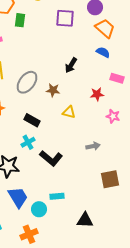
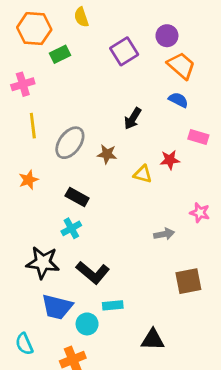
purple square: (65, 18) -> (124, 51), turned -36
green rectangle: (20, 20) -> (60, 54), turned 56
yellow triangle: (69, 112) -> (143, 174), moved
pink star: (113, 116) -> (200, 213), moved
black L-shape: (51, 158) -> (93, 273), moved
blue trapezoid: (18, 197) -> (57, 307), turned 135

